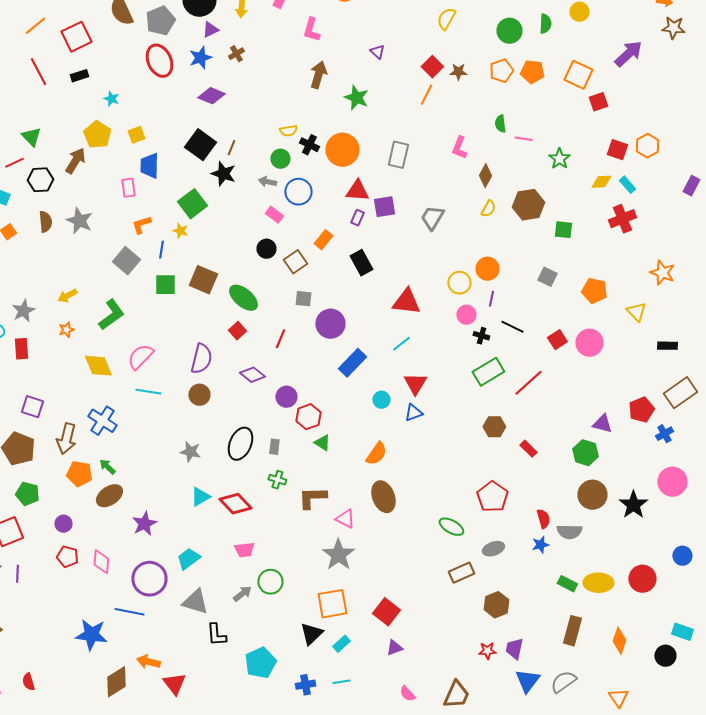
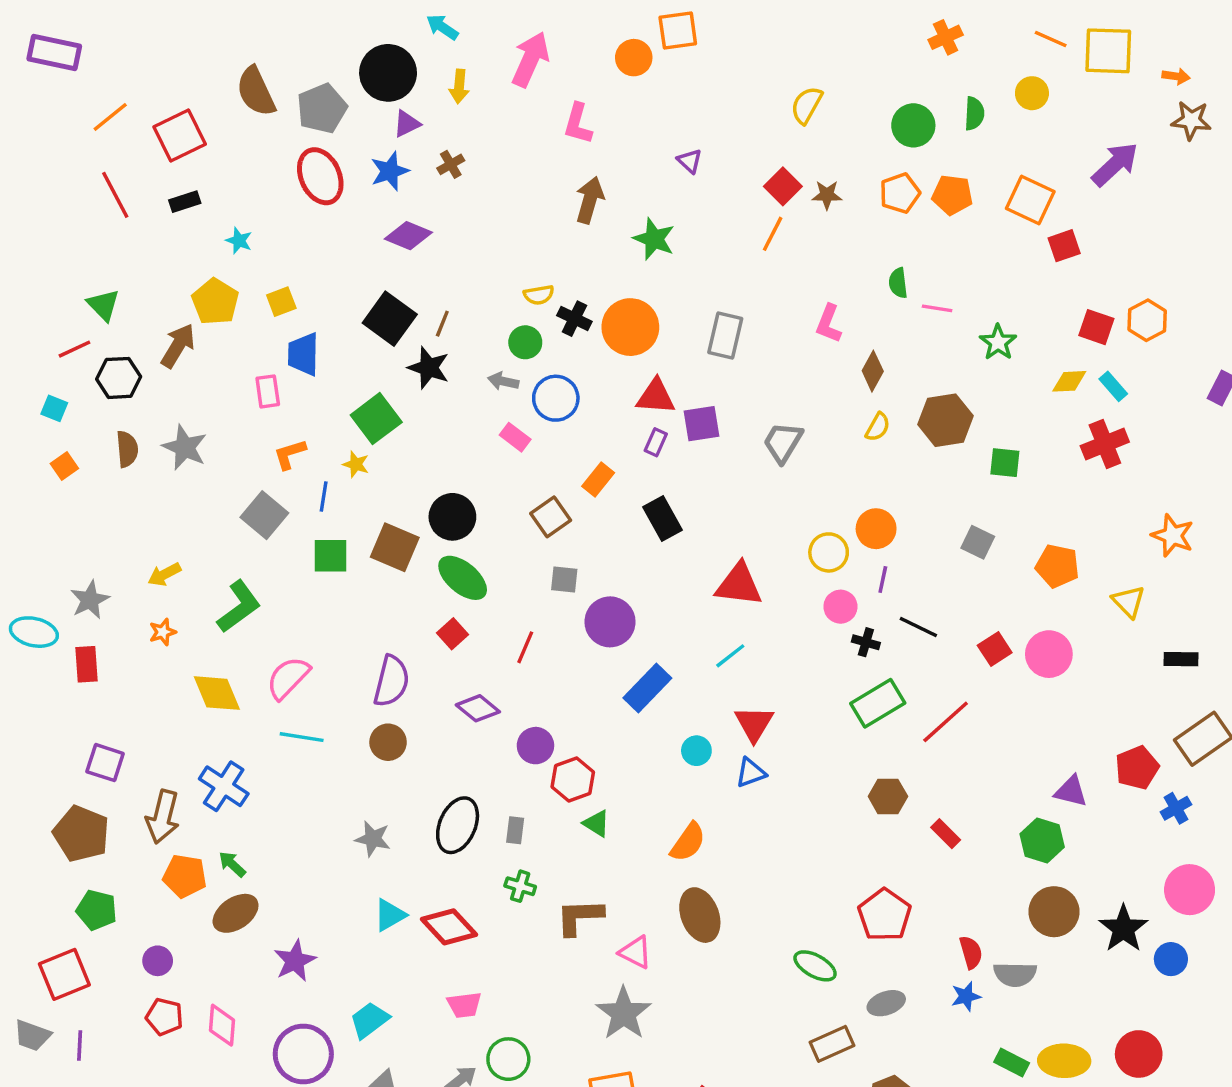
black circle: (266, 249) -> (452, 517), moved, size x1.4
blue circle: (682, 556) -> (1171, 959), moved

